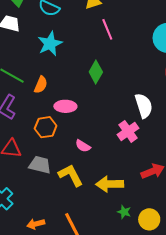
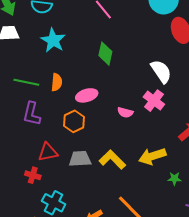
pink semicircle: (83, 146) -> (125, 112), moved

